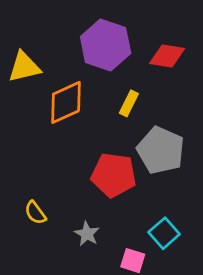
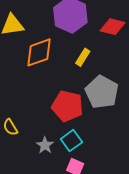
cyan square: (164, 233) -> (71, 141), moved

